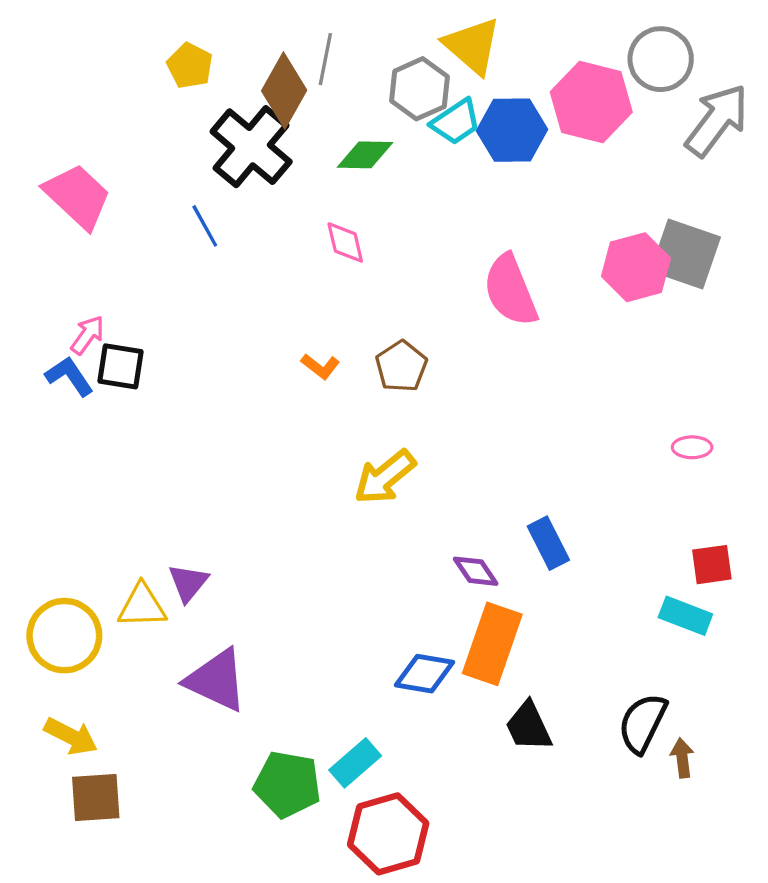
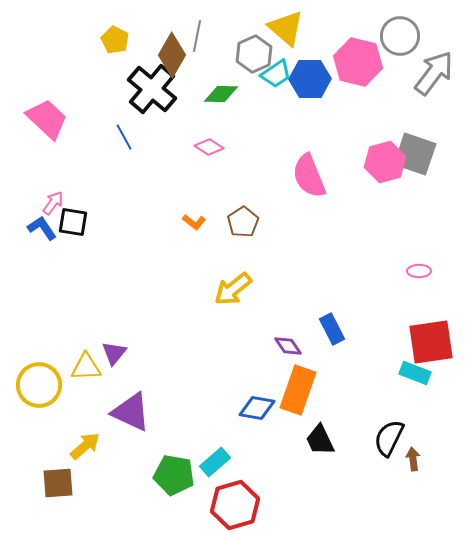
pink diamond: (345, 242) -> (209, 147), turned -44
red square: (712, 565) -> (431, 342), size x1.8
yellow arrow: (71, 736) -> (85, 446), moved, turned -68

